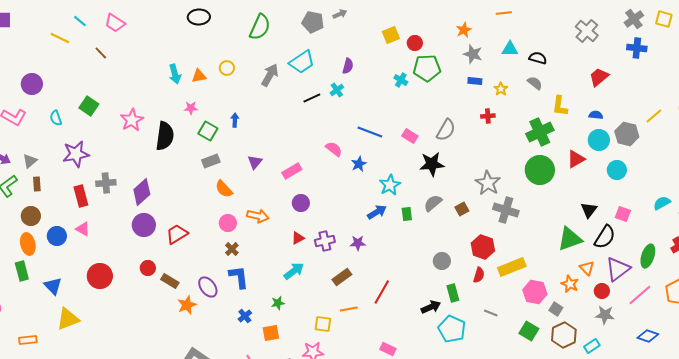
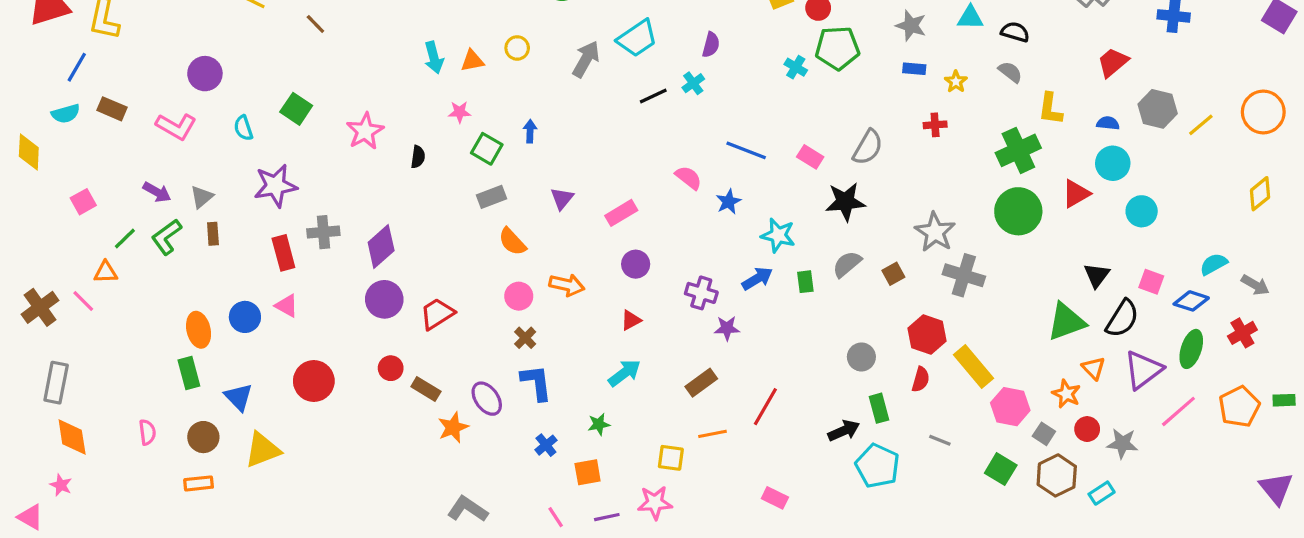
gray hexagon: (627, 134) -> (1158, 109), moved
black semicircle: (165, 136) -> (418, 157), size x0.5
cyan star: (390, 185) -> (778, 235), turned -30
brown circle: (31, 216) -> (203, 437), moved
purple cross: (325, 241) -> (701, 293), moved, turned 30
yellow rectangle: (512, 267) -> (973, 367), turned 72
red circle: (602, 291) -> (1087, 429), moved
blue diamond: (648, 336) -> (1191, 301), moved

